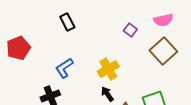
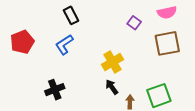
brown square: (163, 51) -> (167, 43), turned 32
blue L-shape: (64, 68) -> (64, 45), moved

